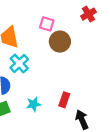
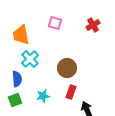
red cross: (88, 14) -> (93, 25), moved
brown circle: (60, 42) -> (67, 68), moved

